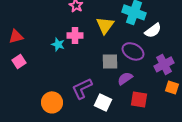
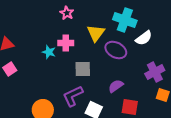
purple ellipse: (133, 51) -> (116, 50), moved
gray square: (110, 61) -> (83, 69), moved

